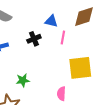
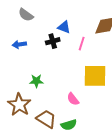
blue triangle: (51, 21) -> (64, 27), moved
pink semicircle: (61, 94) -> (73, 99), turned -48

